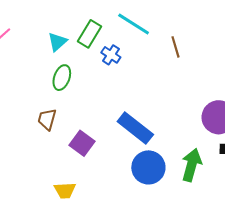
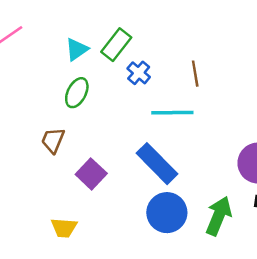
cyan line: (134, 24) -> (172, 113), moved, turned -40
brown line: (176, 47) -> (195, 74), moved

